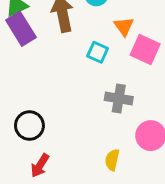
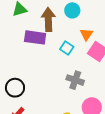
purple rectangle: (21, 29) -> (35, 37), moved, turned -60

